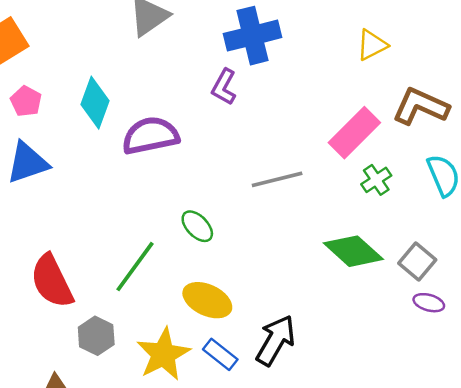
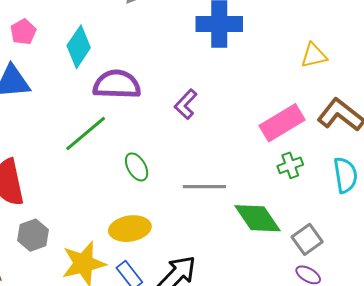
purple L-shape: (224, 87) -> (186, 104), moved
gray line: (277, 179) -> (204, 187), moved
green line: (135, 267) -> (86, 134), moved
yellow ellipse: (207, 300) -> (130, 229), turned -48

